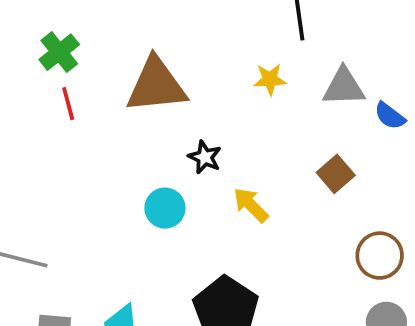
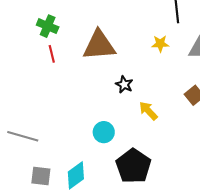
green cross: (59, 52) -> (48, 26), turned -30
cyan circle: (165, 208) -> (104, 132), moved

